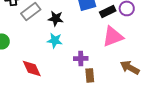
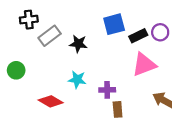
cyan star: (55, 40) -> (77, 80), moved
red diamond: (32, 68) -> (51, 101), turned -35

